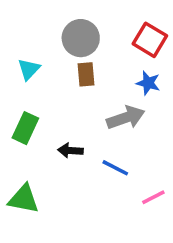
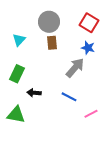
gray arrow: (126, 118) -> (75, 68), turned -30
black arrow: (70, 151) -> (34, 93), moved

